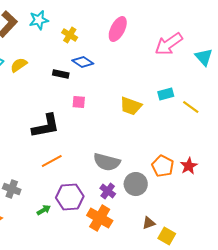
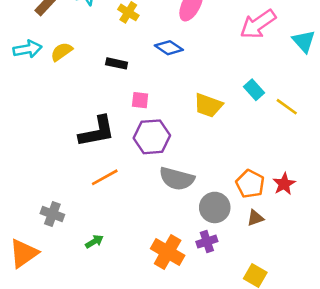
blue diamond: (83, 62) -> (169, 48), moved
cyan rectangle: (166, 94) -> (254, 90), turned 63
purple cross: (108, 191) -> (207, 242), moved, turned 35
purple hexagon: (70, 197) -> (152, 137), moved
brown triangle: (149, 223) -> (255, 218), moved

